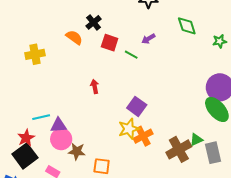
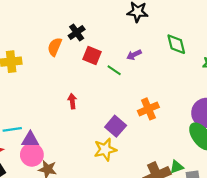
orange semicircle: (74, 37) -> (55, 47), turned -108
orange cross: (143, 136) -> (148, 109), moved

